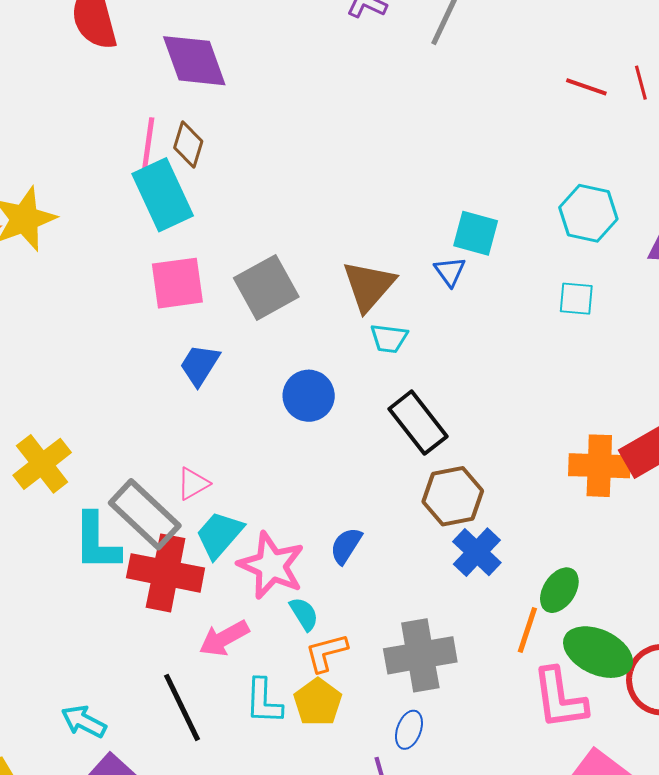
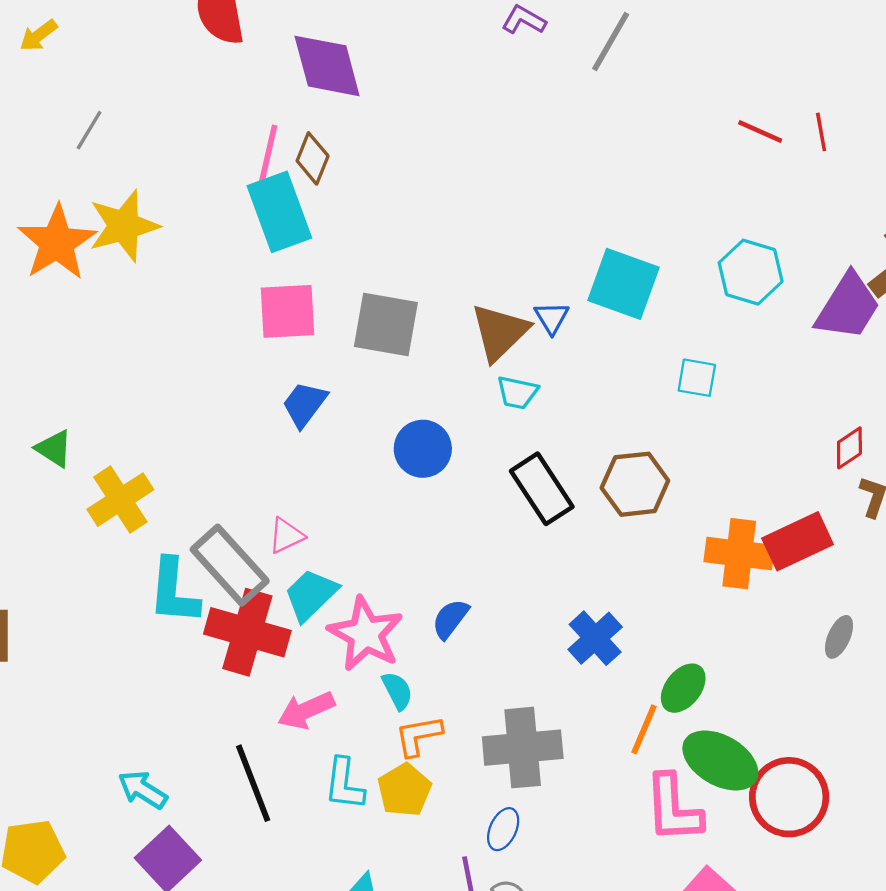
cyan square: (476, 233) -> (623, 284), size x1.4
blue triangle: (450, 271) -> (552, 318), moved
gray square: (266, 287) -> (386, 324), turned 34
cyan square: (576, 299) -> (697, 378), moved
brown hexagon: (453, 496) -> (635, 484), moved

